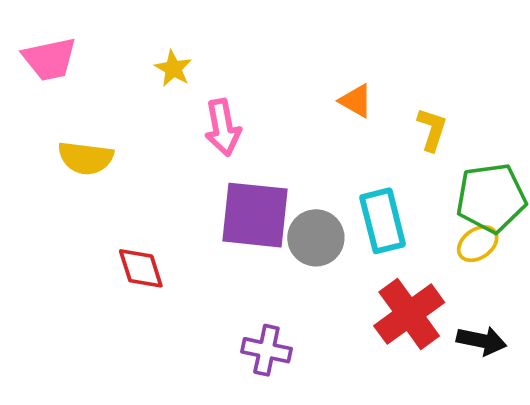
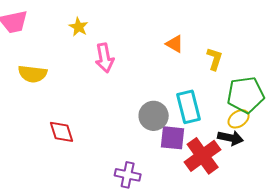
purple square: (255, 215) -> (173, 138), moved, size x0.7
black arrow: (482, 341) -> (231, 138), moved

